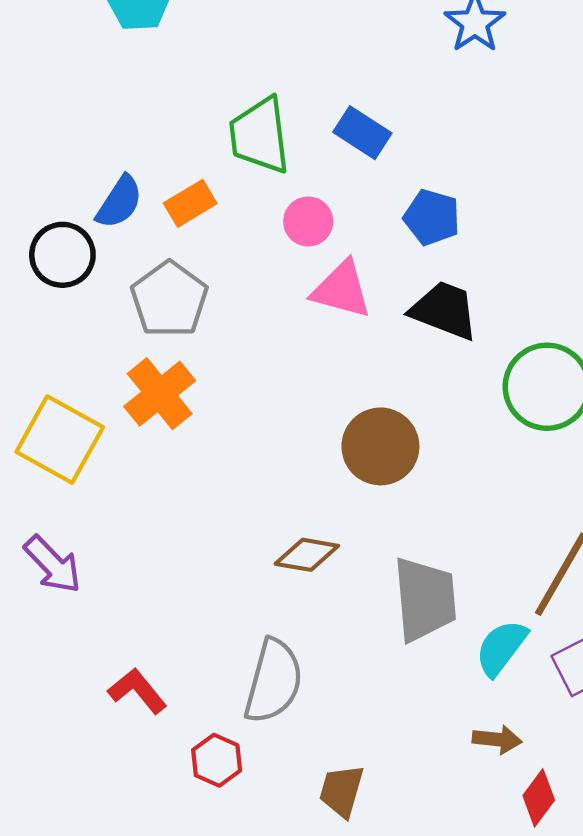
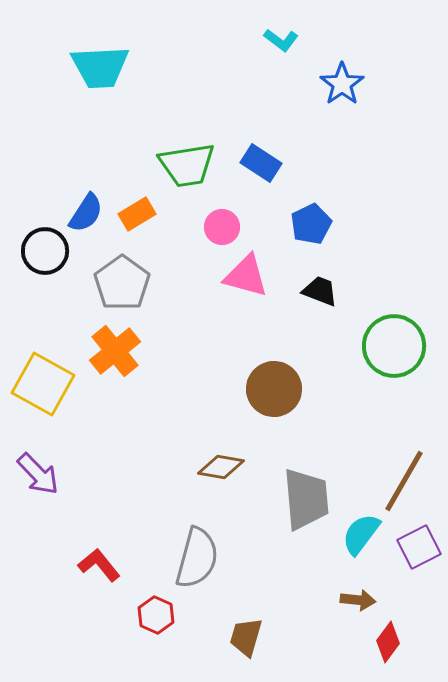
green trapezoid: (260, 135) -> (187, 165), turned -92
blue pentagon: (432, 217) -> (311, 224), turned 30
black trapezoid: (444, 310) -> (320, 291), size x0.7

